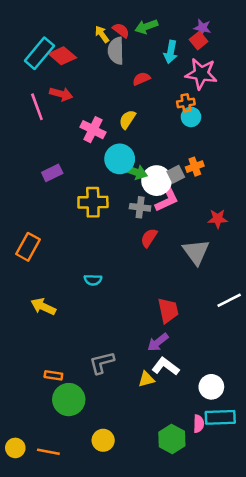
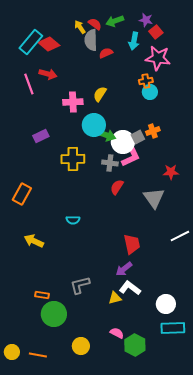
purple star: (202, 28) -> (146, 20), moved
red semicircle: (141, 79) -> (106, 53), moved
pink cross: (93, 130) -> (73, 102), turned -30
pink semicircle: (199, 424) -> (117, 333), moved, turned -64

